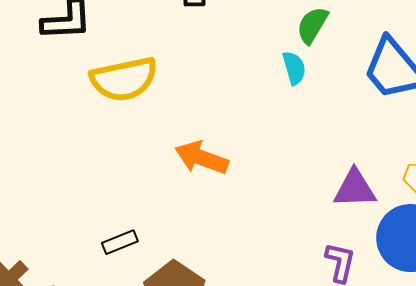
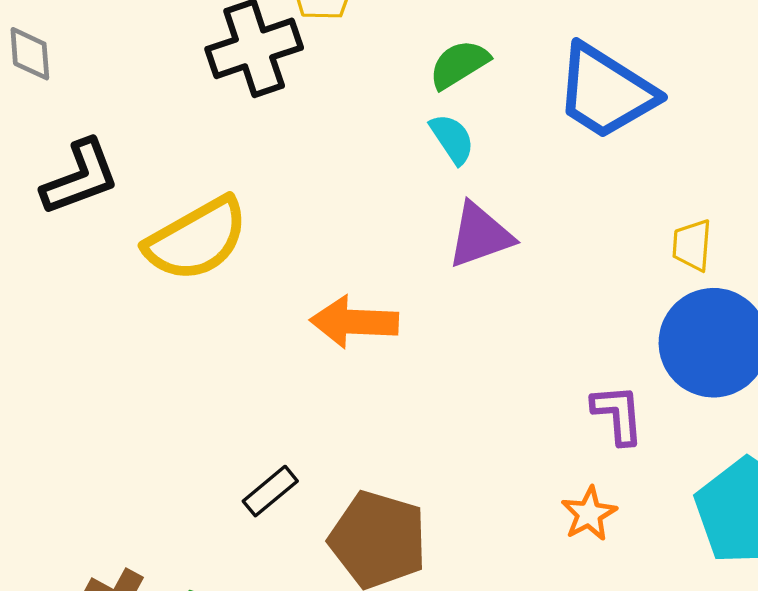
green semicircle: (312, 25) -> (459, 64), turned 45
purple triangle: (355, 189) -> (480, 235), moved

